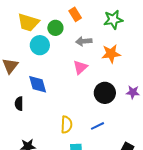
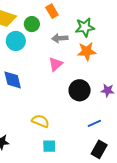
green star: (113, 20) -> (85, 27), moved
yellow semicircle: (66, 125) -> (40, 121), turned -72
blue line: (98, 126) -> (94, 123), moved

